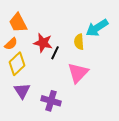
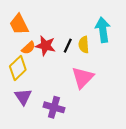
cyan arrow: (97, 28) -> (103, 30), turned 115
orange semicircle: (11, 44) -> (28, 48), moved
black line: (55, 53) -> (68, 46), moved

